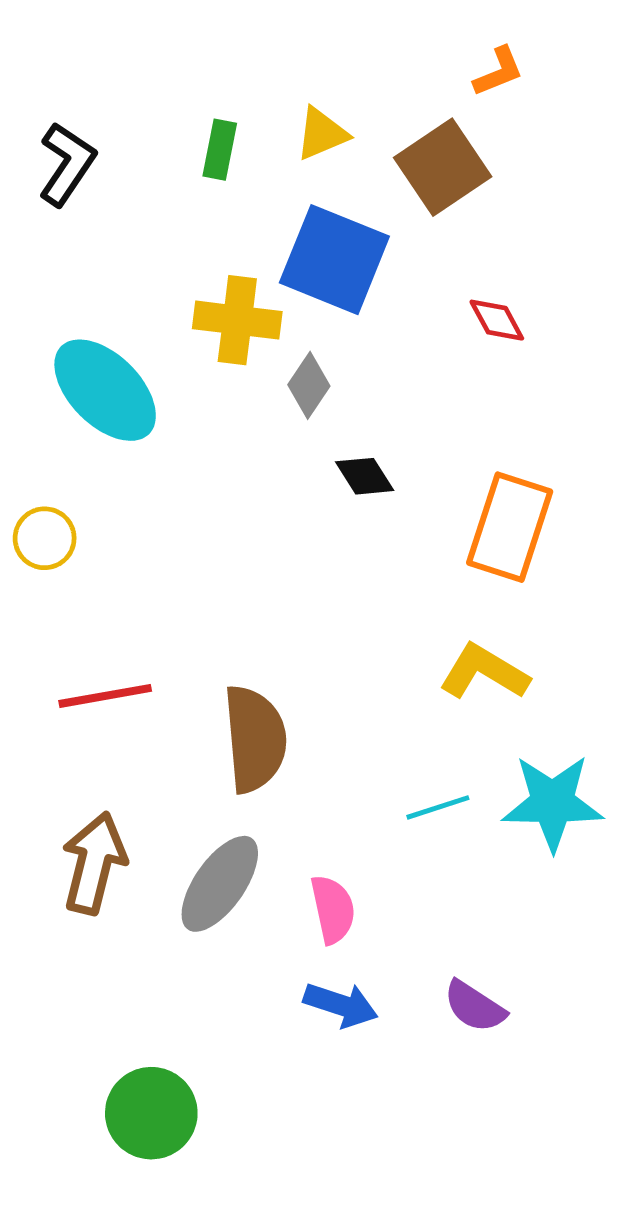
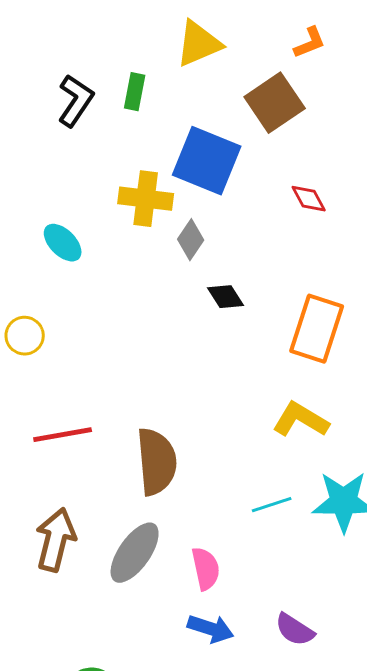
yellow triangle: (322, 134) -> (199, 44), moved, size x1.4
black L-shape: (67, 164) -> (76, 101), moved
cyan ellipse: (105, 390) -> (63, 243), size x0.6

